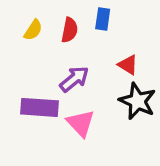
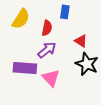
yellow semicircle: (33, 30) -> (21, 19), size x1.5
red semicircle: (70, 30) -> (47, 28), moved

